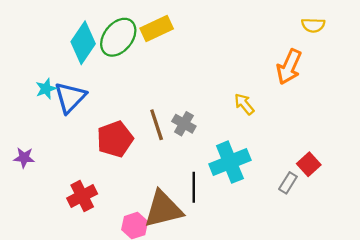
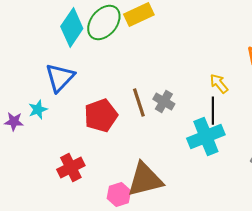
cyan star: (46, 89) -> (38, 110), moved
purple star: (24, 158) -> (14, 122), moved
black line: (194, 187) -> (213, 110), moved

